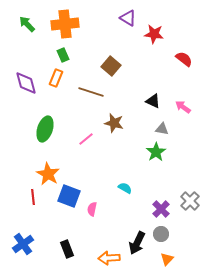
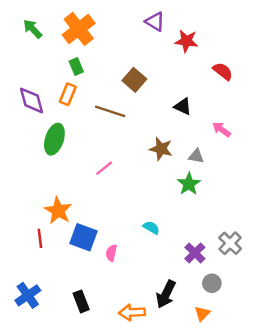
orange cross: (65, 24) -> (79, 29), turned -32
black triangle: (153, 101) -> (183, 106), moved
brown star: (114, 123) -> (161, 149), moved
green ellipse: (45, 129) -> (54, 139), moved
gray circle: (161, 234) -> (212, 283), moved

